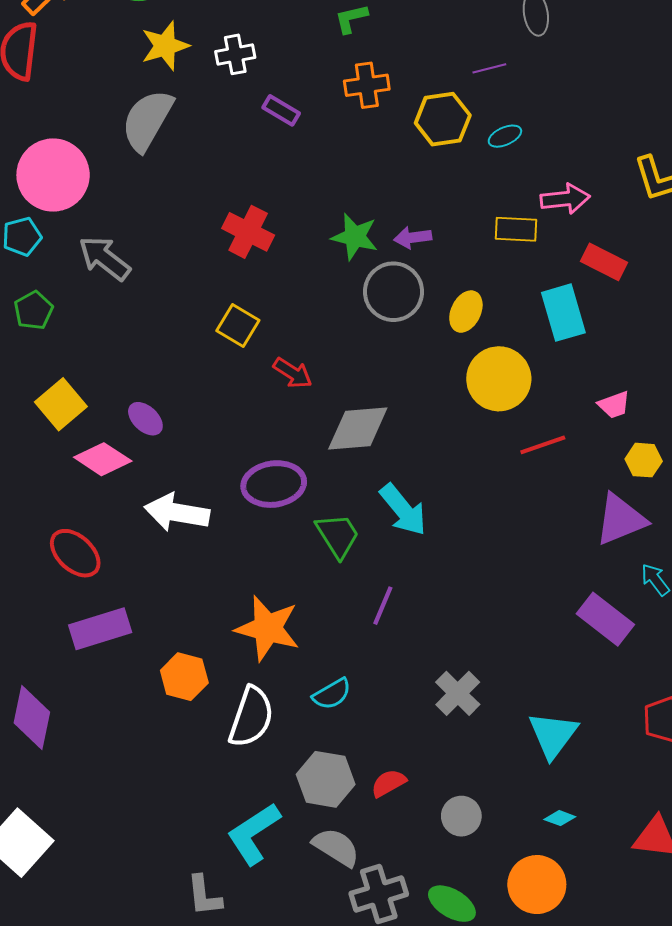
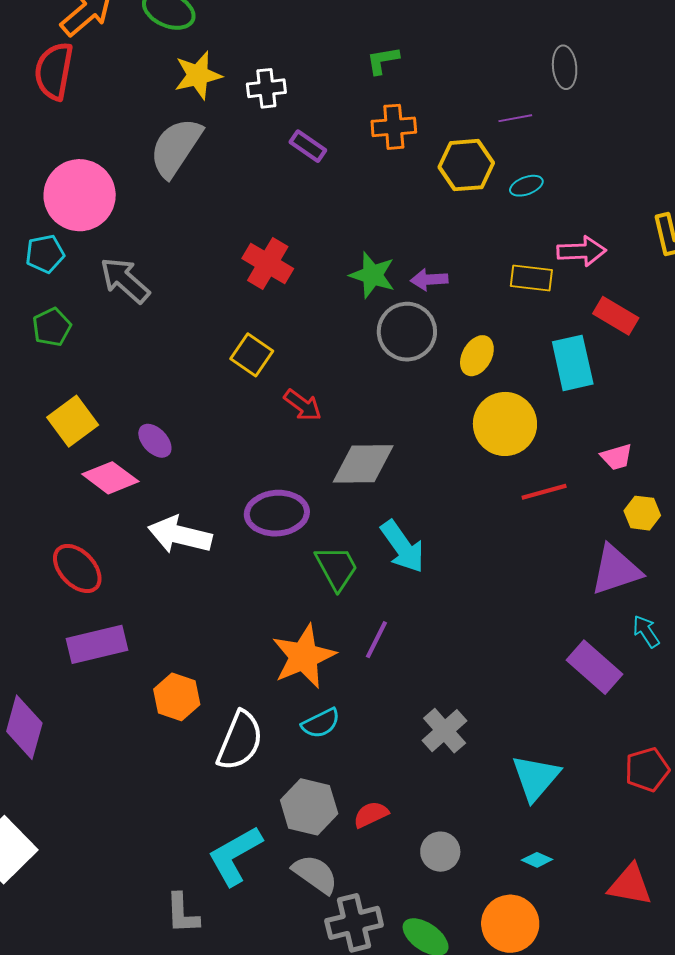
orange star: (268, 628) -> (304, 656), moved, turned 30

